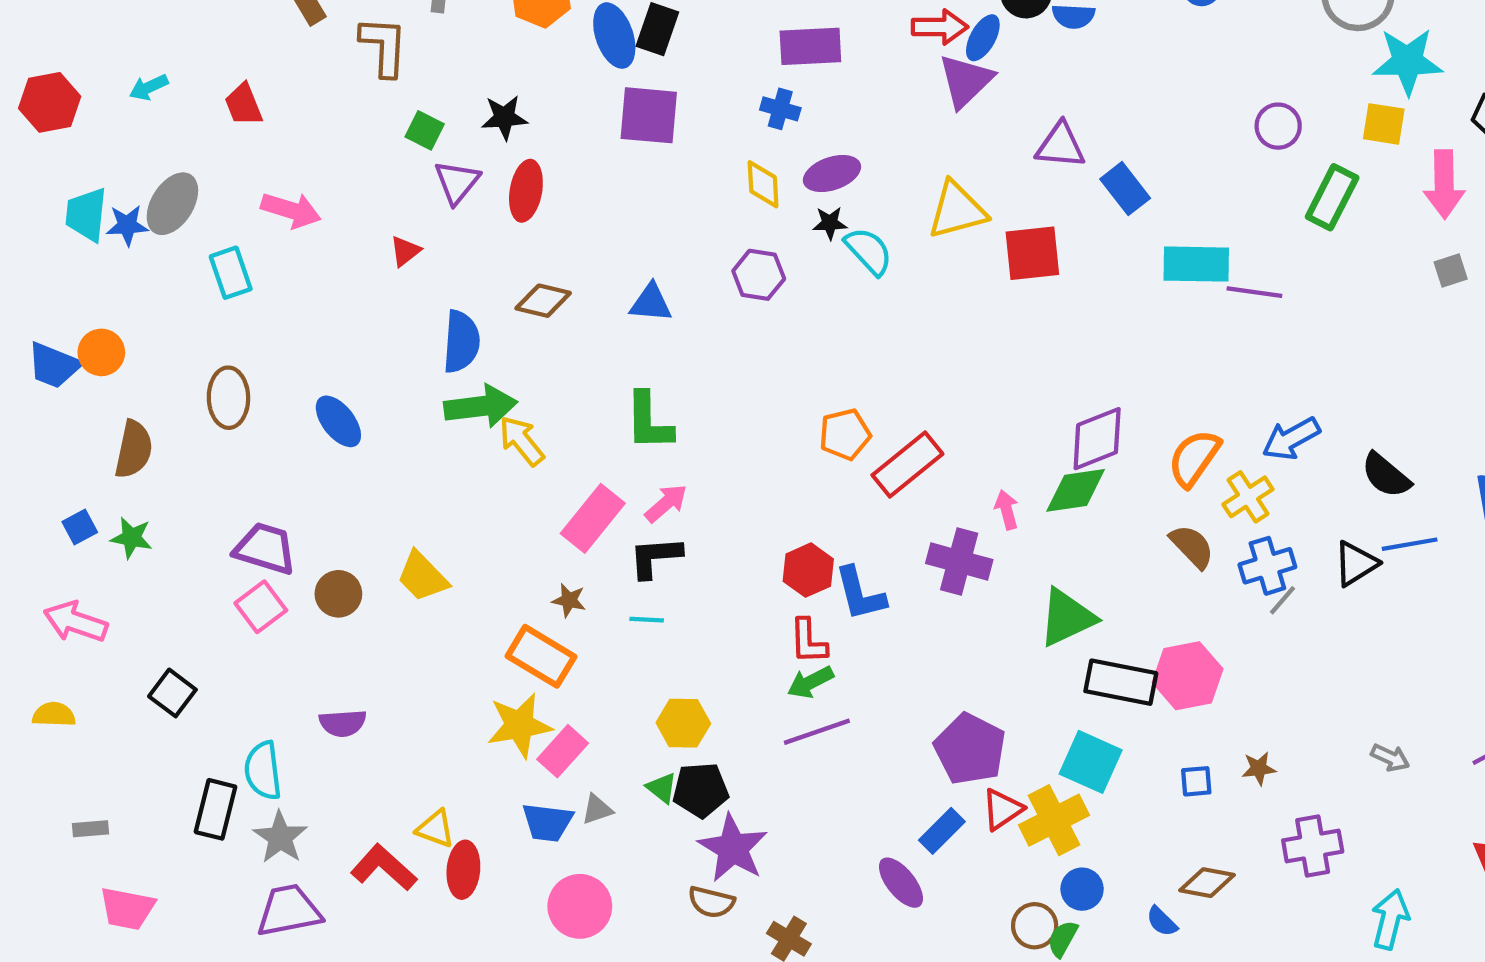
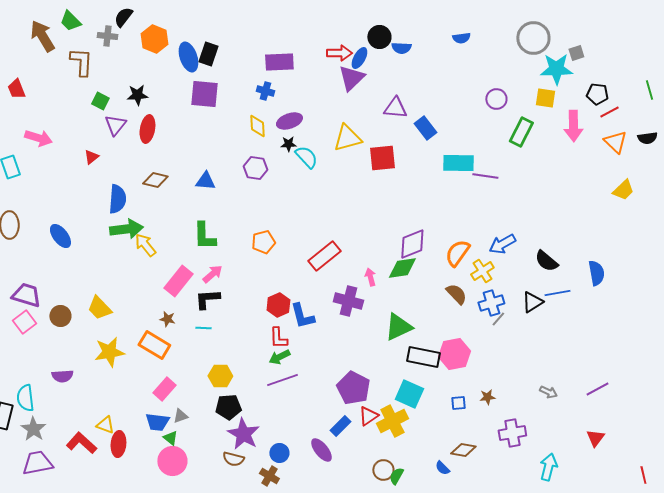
gray square: (1451, 271) -> (576, 53), moved
orange pentagon: (845, 434) -> (263, 242), moved
yellow star: (519, 725) -> (109, 352), moved
green triangle: (662, 788) -> (170, 438), moved
blue circle: (1082, 889) -> (279, 453), moved

